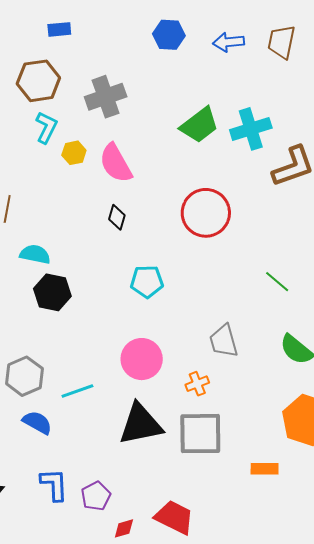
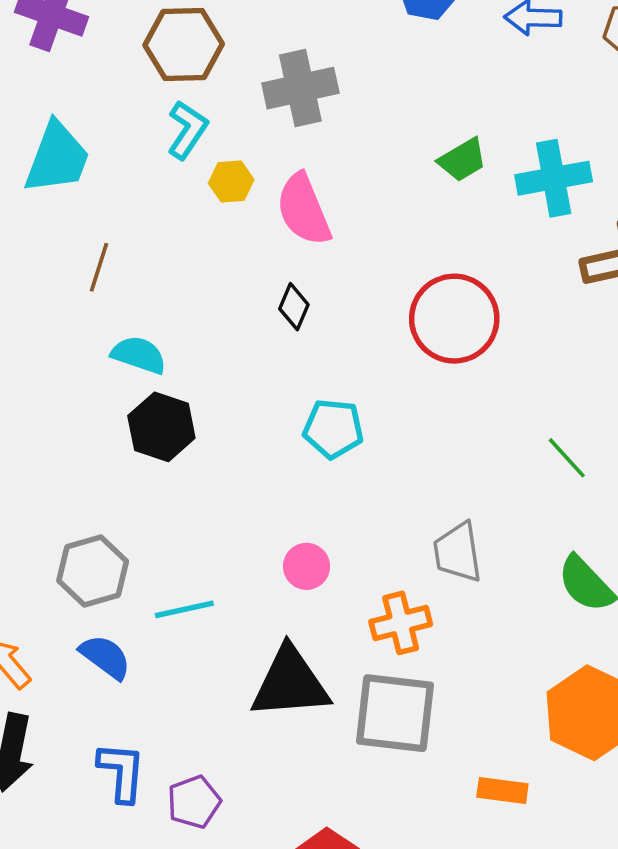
green trapezoid: (199, 125) -> (462, 160), size x0.7
pink circle: (142, 359) -> (307, 566), size x0.6
orange cross: (197, 384) -> (401, 623), size x1.4

